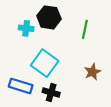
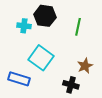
black cross: (51, 92) -> (71, 85), moved

